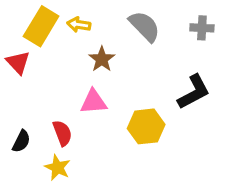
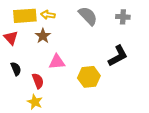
yellow rectangle: (41, 26) -> (25, 16), turned 55
brown star: (102, 59) -> (43, 36), moved
black semicircle: (21, 141) -> (16, 69), moved, turned -48

